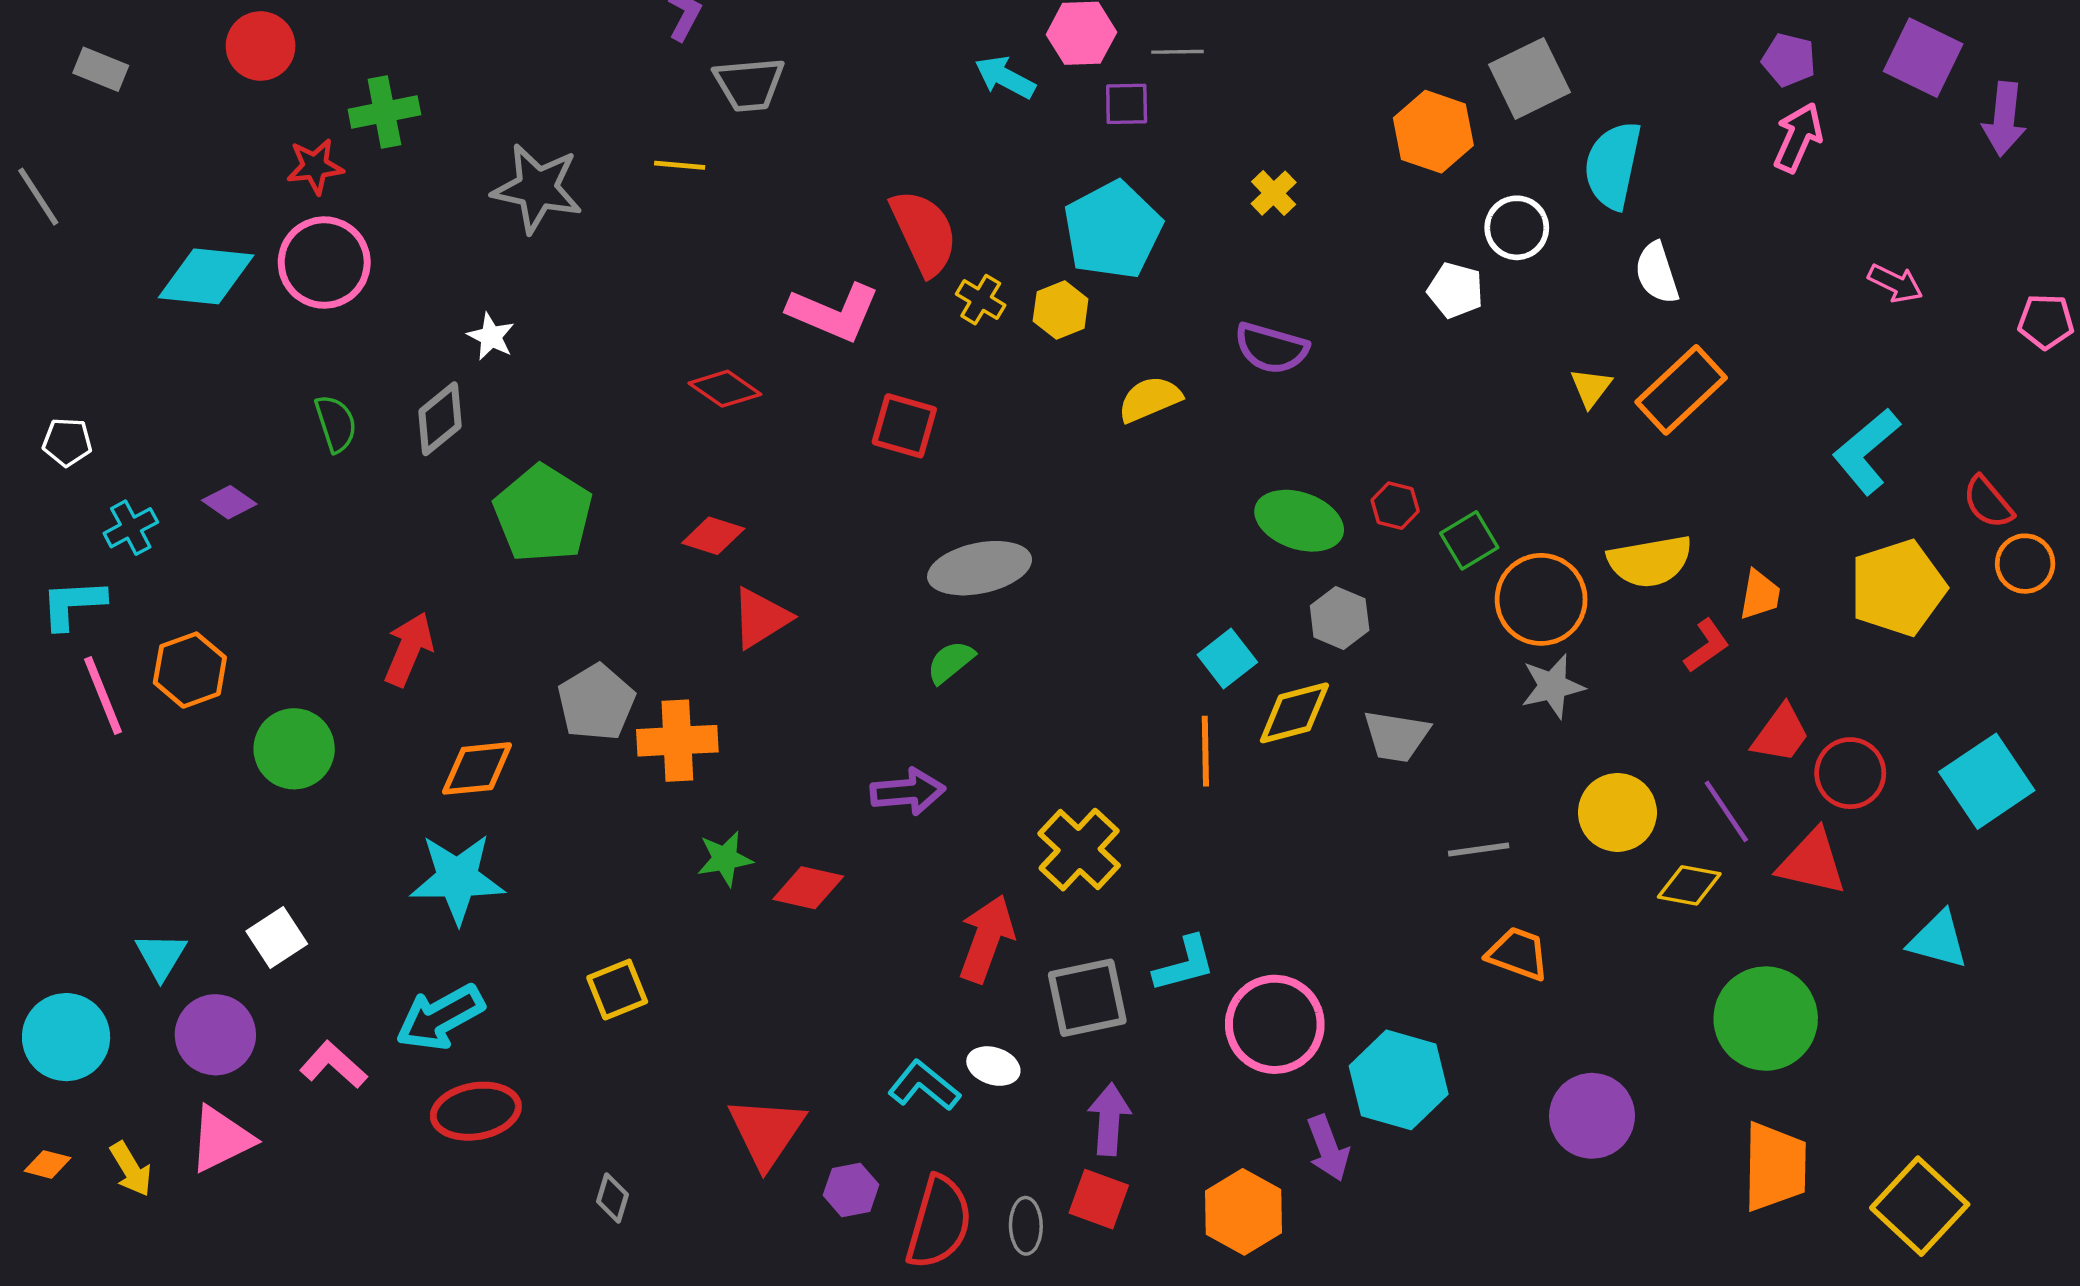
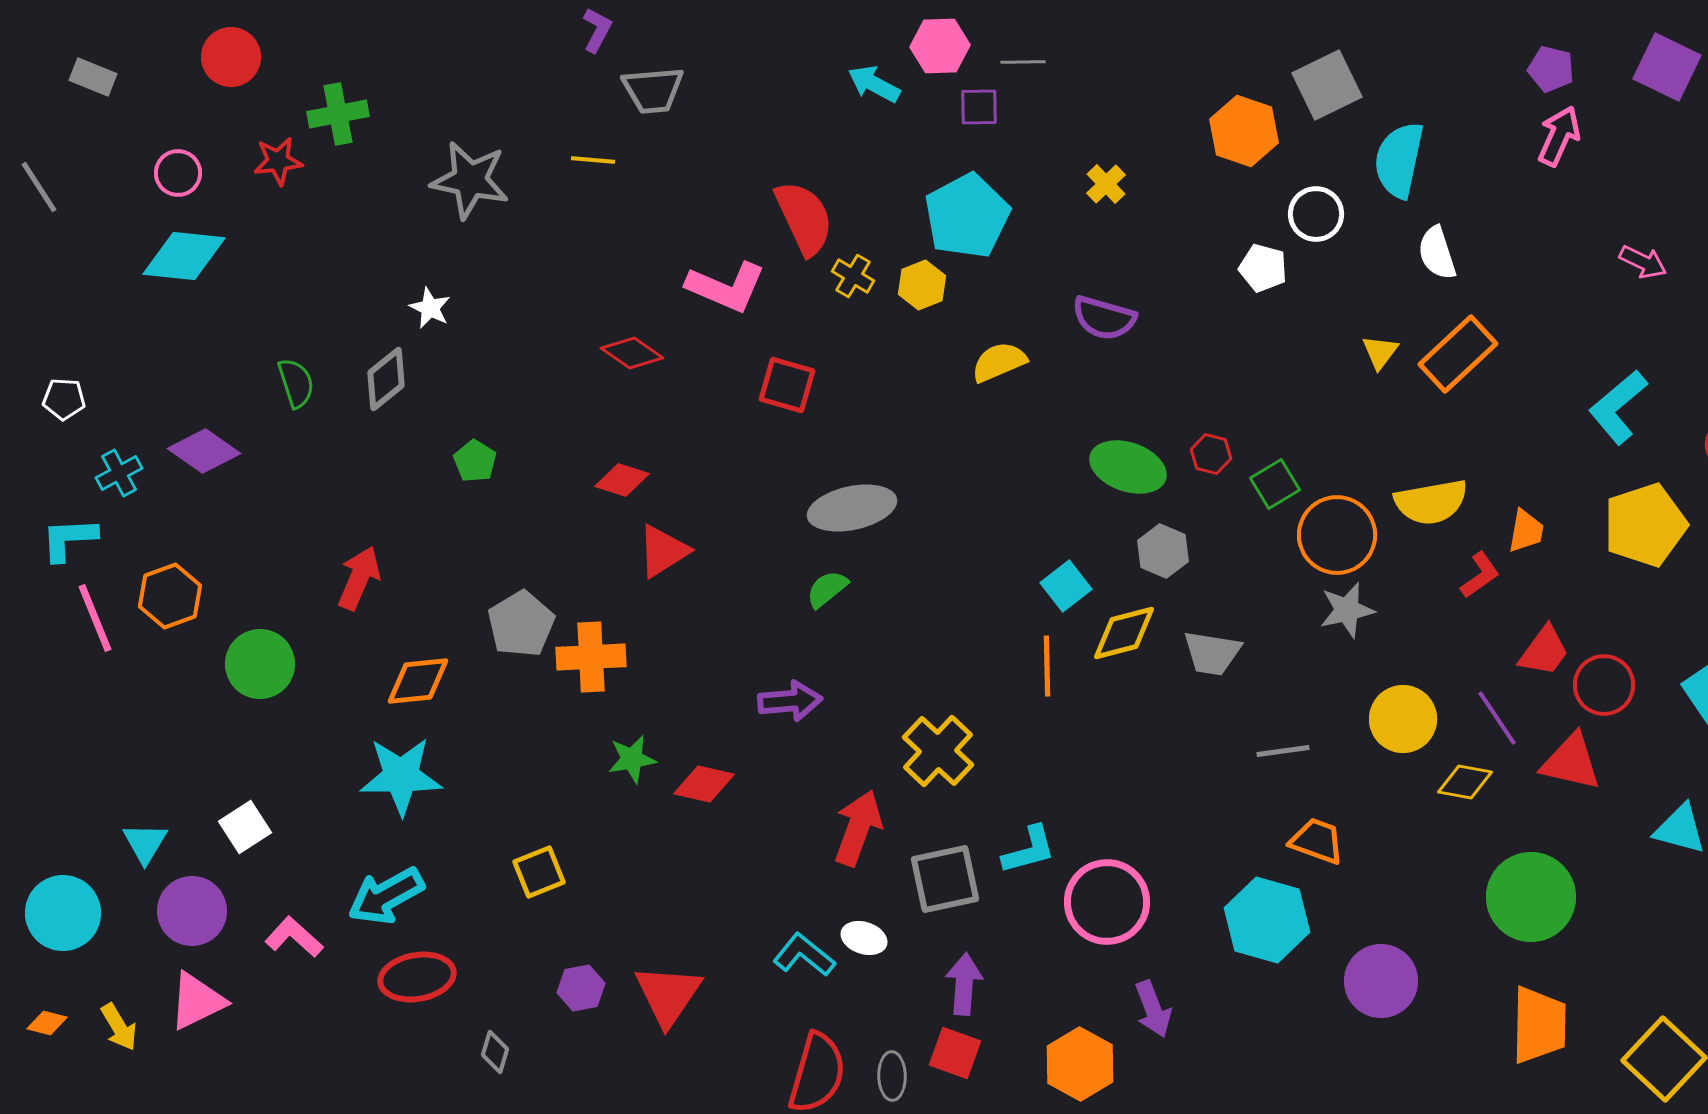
pink circle: (324, 263) -> (178, 173), moved, size x0.6
purple diamond: (229, 502) -> (204, 451), size x1.5
green pentagon: (543, 514) -> (475, 461), size x0.5
cyan hexagon: (1399, 1080) -> (1267, 920), moved
purple hexagon: (851, 1190) -> (581, 988), moved
gray diamond: (613, 1198) -> (495, 1052), moved

